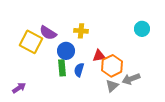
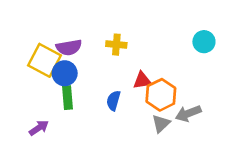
purple semicircle: (48, 33) -> (69, 47), turned -42
blue circle: (66, 51) -> (65, 73), moved
green rectangle: (62, 68) -> (67, 98), moved
purple arrow: (19, 88) -> (39, 128), moved

